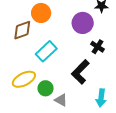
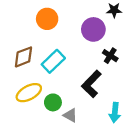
brown diamond: (22, 30) -> (23, 57), moved

